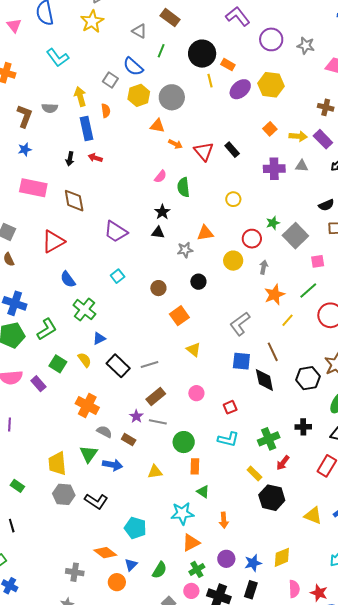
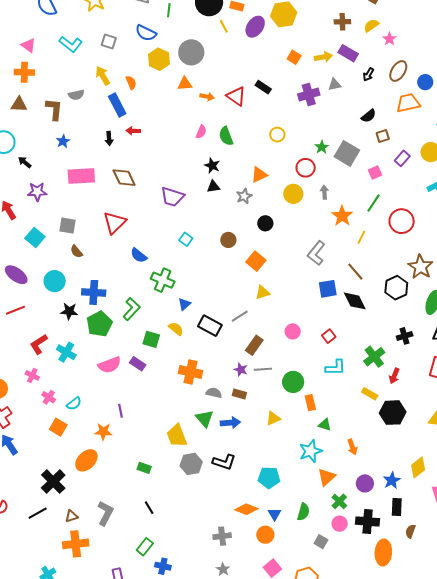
pink triangle: (14, 25) -> (28, 45), moved
gray square: (110, 80) -> (109, 41), moved
yellow triangle: (194, 350) -> (263, 292), moved, turned -42

